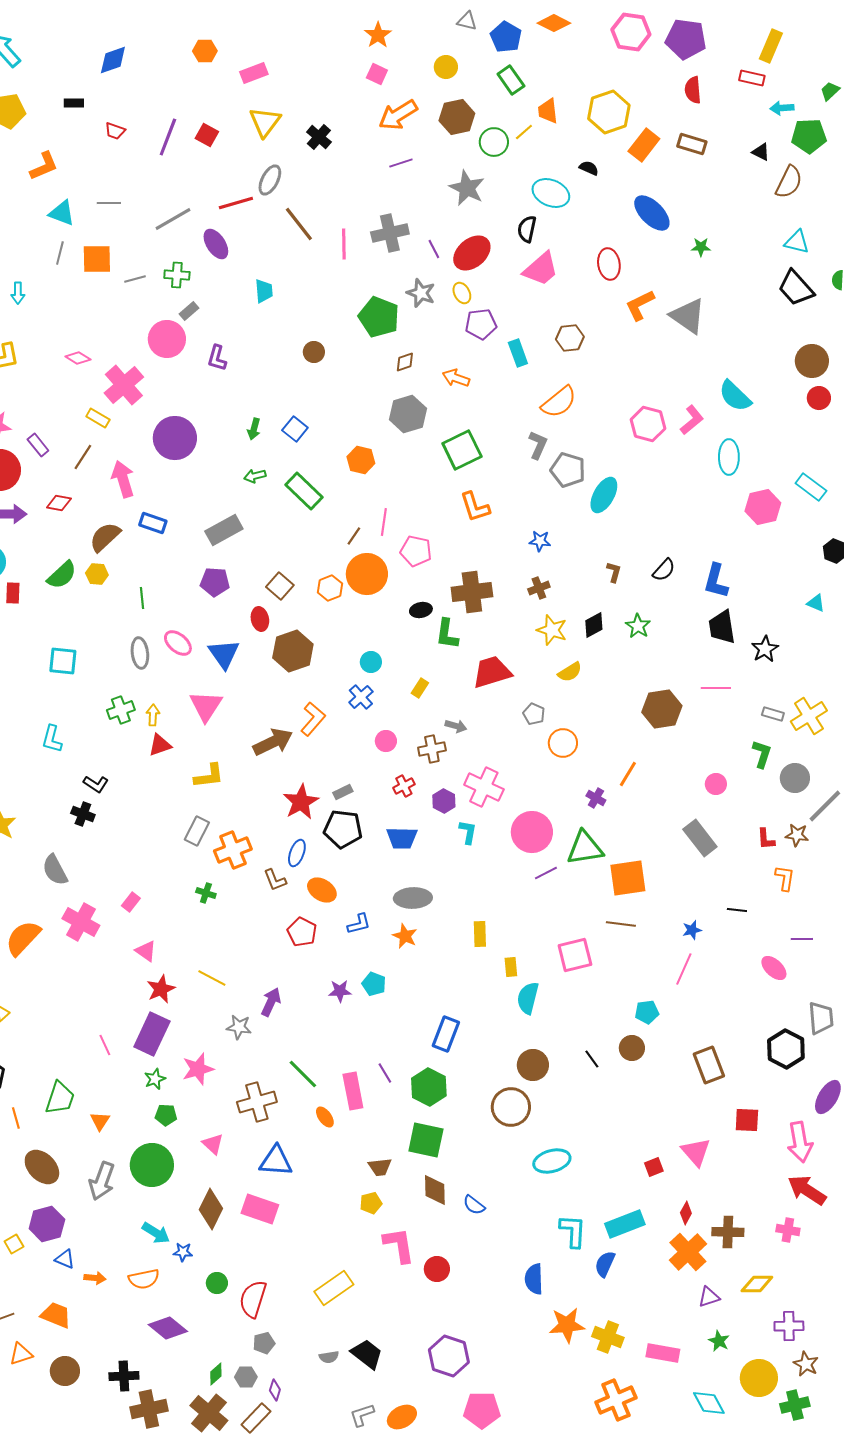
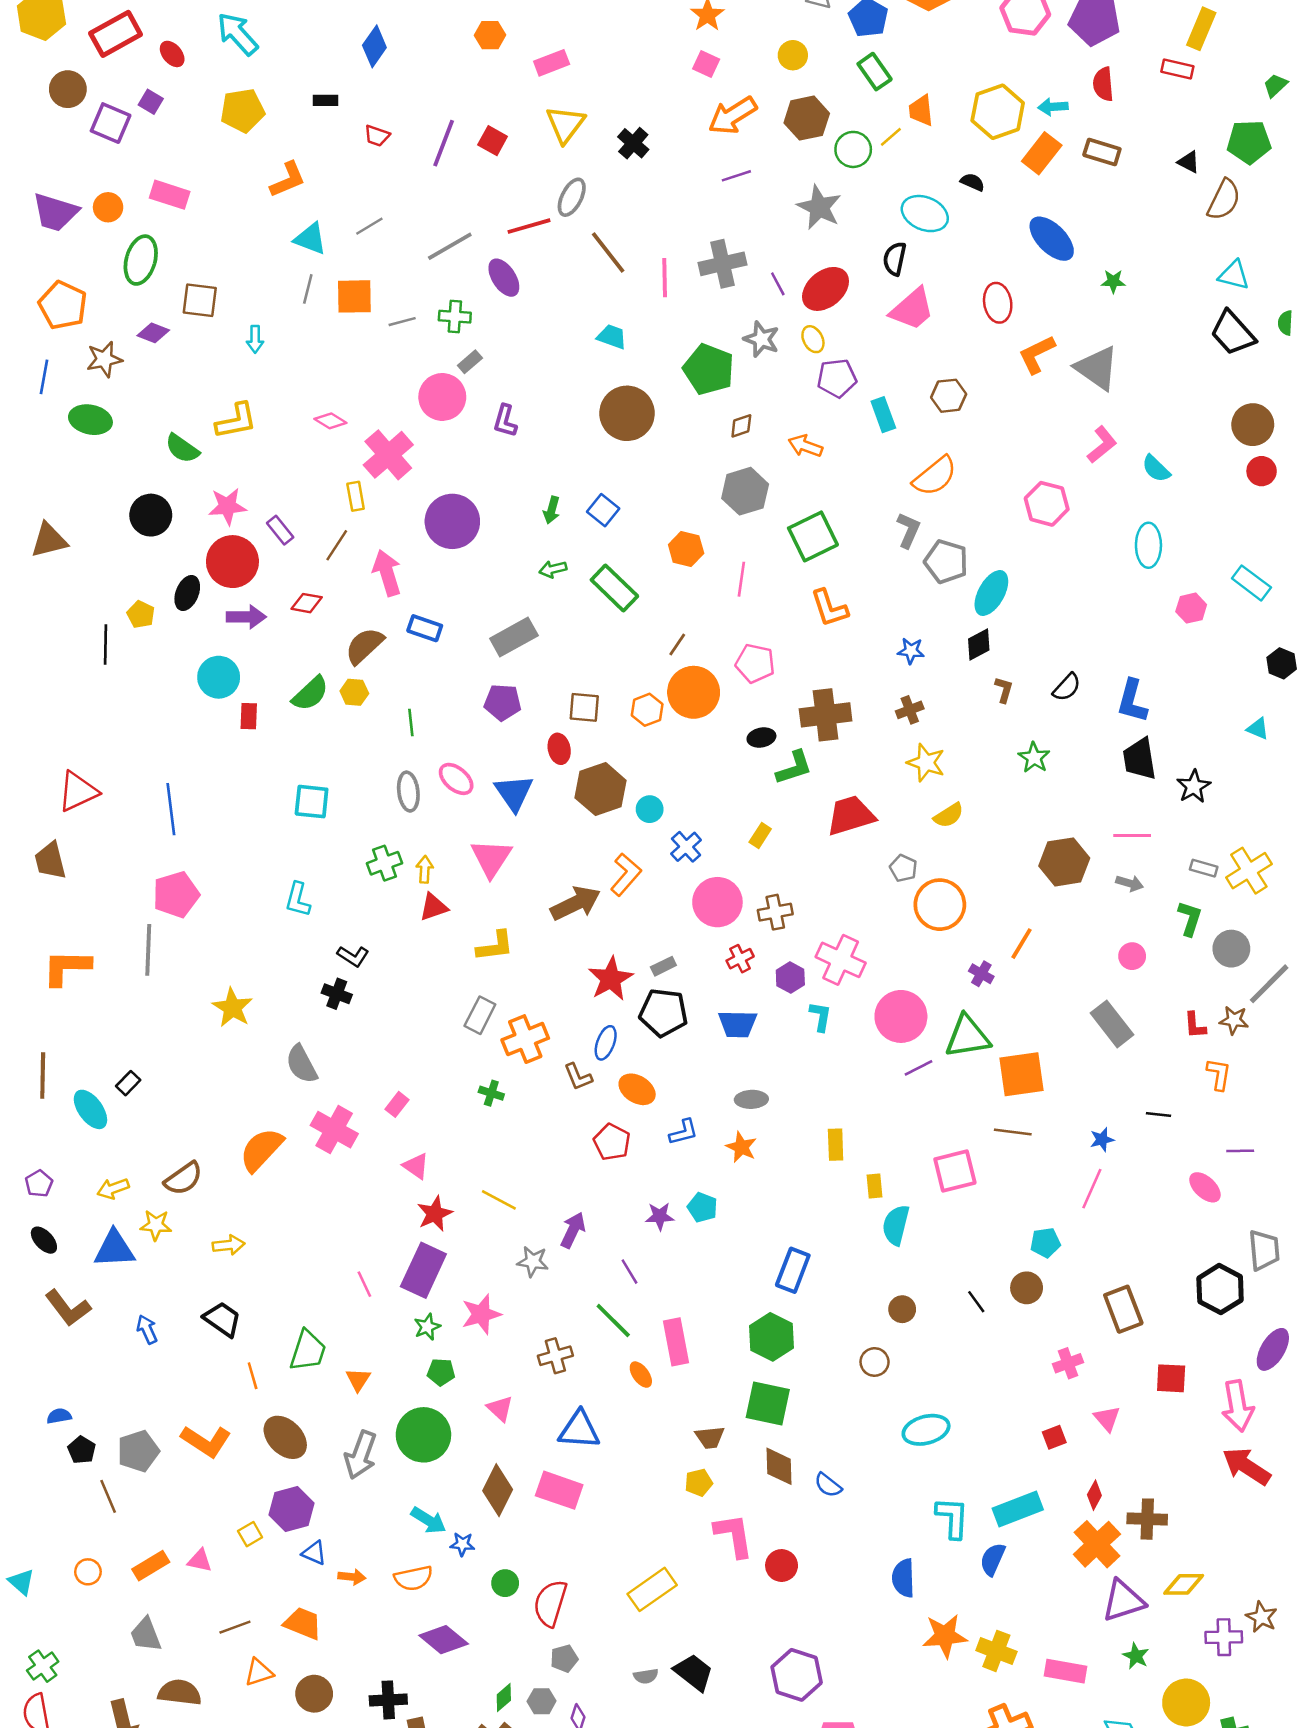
blue diamond: (113, 60) -> (374, 46), turned -36
cyan arrow: (782, 108) -> (1053, 107), moved
gray line: (109, 203) -> (369, 226), turned -30
cyan trapezoid: (264, 291) -> (612, 337), moved, turned -65
brown circle: (314, 352) -> (627, 413), size x2.0
cyan semicircle: (735, 396) -> (1156, 469), size x0.7
yellow rectangle: (98, 418) -> (356, 496), turned 50
pink L-shape: (692, 420) -> (1102, 445), moved
pink hexagon: (763, 507) -> (1191, 608), size x0.7
pink line: (384, 522) -> (741, 579), moved
brown square: (280, 586) -> (584, 707), turned -36
black diamond: (594, 625) -> (979, 645), moved
green L-shape: (447, 634) -> (794, 768), turned -116
cyan circle: (371, 662) -> (650, 809), moved
gray arrow: (456, 726) -> (1130, 883), moved
pink circle: (386, 741) -> (717, 902), size x1.8
orange circle: (563, 743) -> (940, 905), size x1.4
gray ellipse: (413, 898) -> (751, 1099), size x0.7
brown circle: (533, 1065) -> (902, 1309), size x0.7
purple line: (385, 1073) -> (630, 1272), moved
brown cross: (257, 1102) -> (555, 1356), size x0.7
brown circle: (511, 1107) -> (875, 1362), size x0.6
pink triangle: (696, 1152) -> (1107, 1419), size x0.7
pink cross: (788, 1230) -> (1068, 1363), moved, turned -30
purple triangle: (709, 1297) -> (1123, 1601), size x1.6
brown star: (806, 1364) -> (1262, 1617), moved

